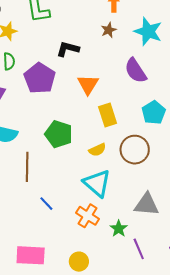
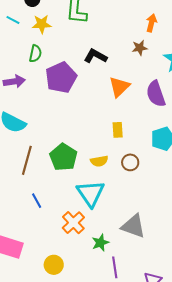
orange triangle: (88, 84) -> (119, 87), moved
yellow rectangle: (108, 115) -> (118, 130), size x0.7
green pentagon: (59, 134) -> (63, 157), moved
brown circle: (135, 150) -> (130, 162), moved, size x0.6

